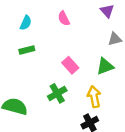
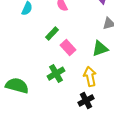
green rectangle: (27, 50) -> (52, 34), moved, turned -32

